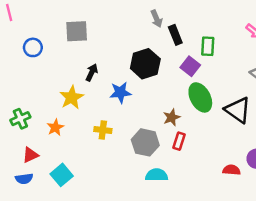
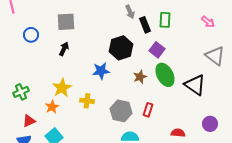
green rectangle: (208, 46) -> (165, 20), moved
black arrow: (92, 72) -> (64, 49), moved
yellow star: (72, 97) -> (62, 88), moved
brown star: (172, 117) -> (140, 77), moved
orange star: (55, 127) -> (52, 107), moved
red semicircle: (232, 170) -> (178, 133), moved

